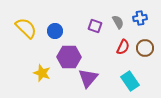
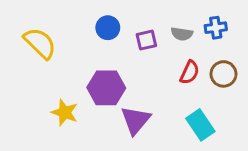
gray semicircle: (118, 22) -> (182, 34), turned 128
purple square: (95, 26) -> (146, 40), turned -32
blue circle: (55, 31) -> (108, 28), moved

